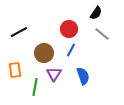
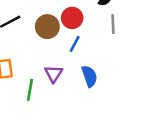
gray line: (102, 34) -> (113, 24), turned 49
brown circle: (44, 53) -> (47, 27), moved

